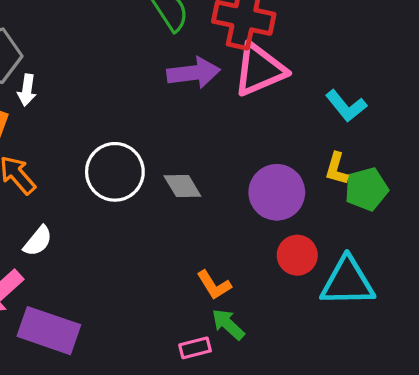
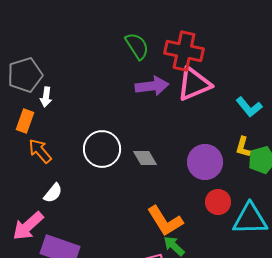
orange L-shape: (214, 285) -> (165, 221), size x1.6

